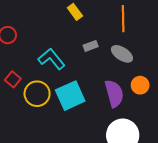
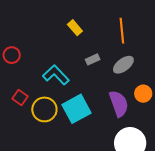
gray ellipse: (122, 54) -> (123, 65), turned -65

